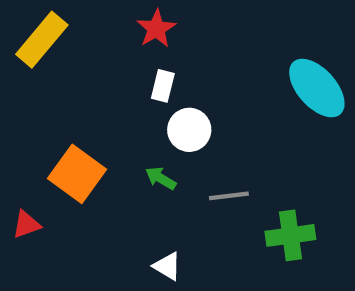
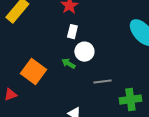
green arrow: (161, 178) -> (68, 64), moved

